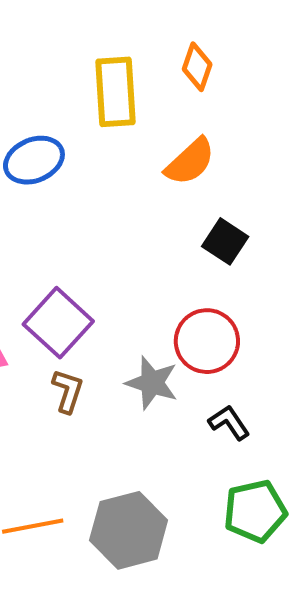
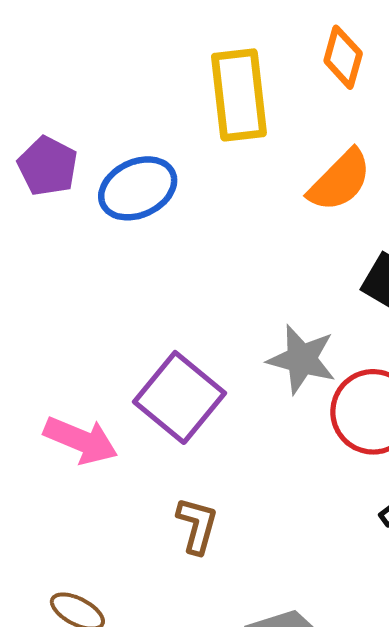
gray star: (152, 383) -> (302, 359), moved
brown L-shape: (68, 391) -> (197, 525), moved

